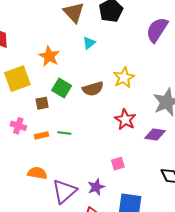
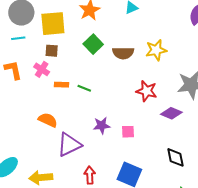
brown square: (42, 103) -> (52, 51), moved
red star: (125, 120) -> (147, 91), turned -30
purple star: (96, 187) -> (102, 125), moved

